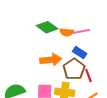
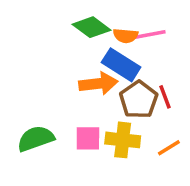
blue rectangle: (80, 53) -> (121, 65), moved, size x1.5
red line: (88, 76) -> (165, 97), moved

